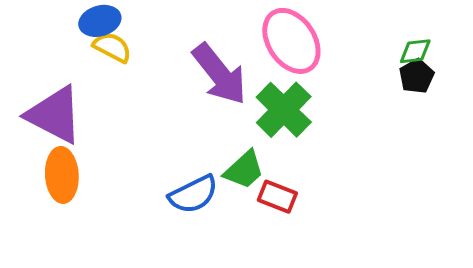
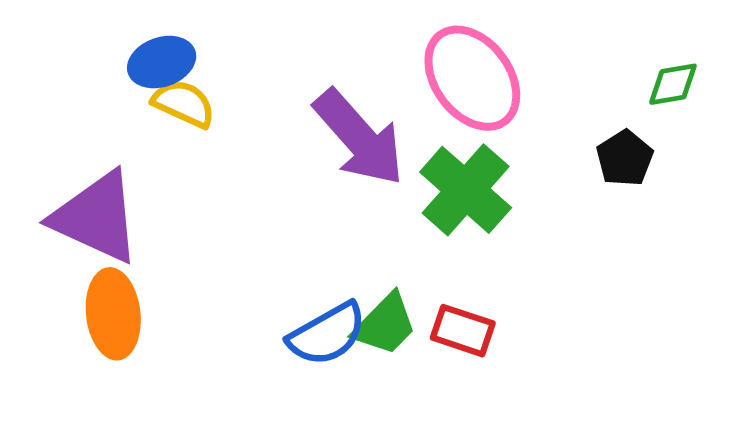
black pentagon: (417, 76) -> (625, 158), moved
green trapezoid: (244, 170) -> (385, 325), moved

